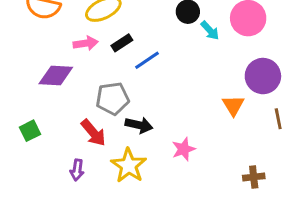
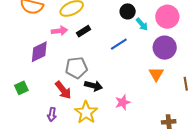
blue line: (147, 60) -> (119, 44), moved
purple diamond: (56, 76) -> (39, 52), turned -30
purple circle: (263, 76) -> (165, 48), moved

